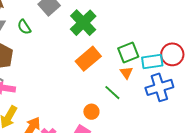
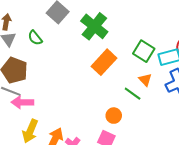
green square: (128, 53) -> (144, 51), turned -30
orange triangle: (126, 73) -> (145, 80), moved

